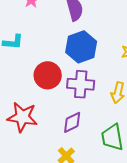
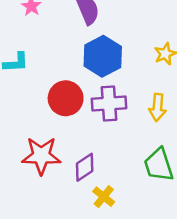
purple diamond: (72, 122) -> (85, 167), moved

